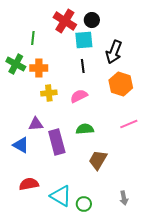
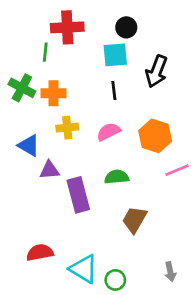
red cross: (65, 21) -> (67, 27), moved, turned -35
orange hexagon: (121, 84) -> (155, 136), moved
blue triangle: (21, 145) -> (29, 145), moved

